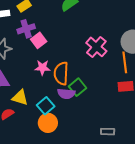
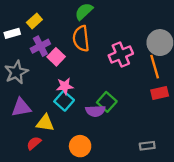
pink cross: (96, 47) -> (121, 54), turned 35
orange semicircle: (61, 73) -> (81, 39), moved
cyan square: (46, 106) -> (64, 101), moved

